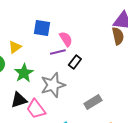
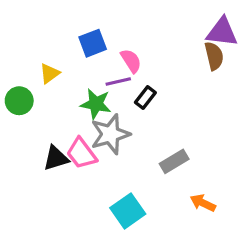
blue square: (42, 28) -> (93, 43), turned -30
green star: (24, 73) -> (96, 104), moved, turned -30
pink trapezoid: (36, 109) -> (81, 153), moved

